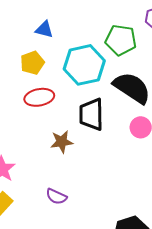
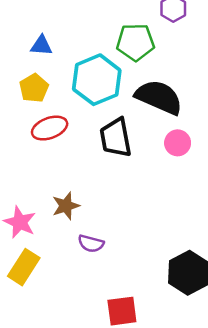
brown star: (62, 142) -> (66, 206), moved

